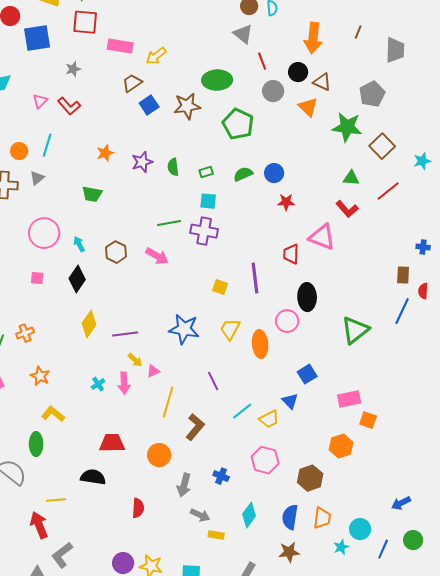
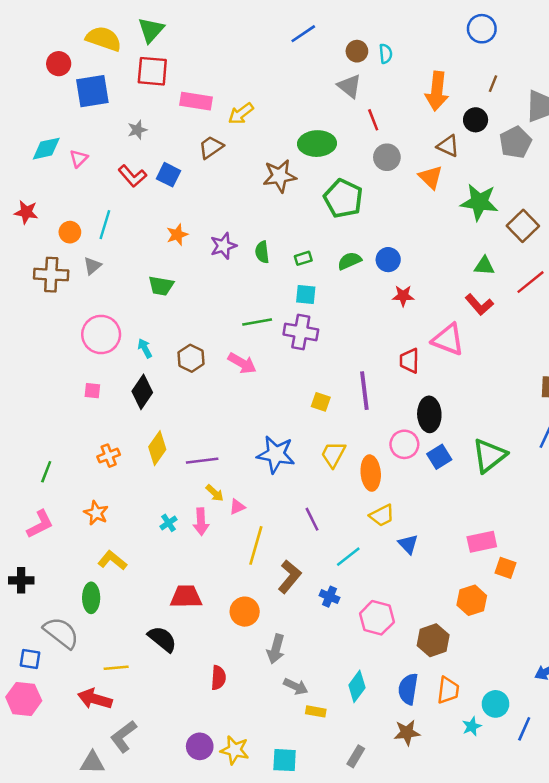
black circle: (298, 72) -> (476, 120), moved
gray pentagon: (372, 94) -> (515, 142), moved
pink triangle: (40, 101) -> (79, 159), moved
blue square: (149, 105) -> (168, 175), moved, turned -30
orange cross: (25, 333) -> (109, 456), moved
blue square: (307, 374) -> (439, 457), moved
yellow trapezoid: (269, 419) -> (382, 515), moved
blue cross: (221, 476) -> (330, 597), moved
black semicircle: (93, 477) -> (162, 639), turned 30
red arrow: (39, 525) -> (95, 699), turned -52

